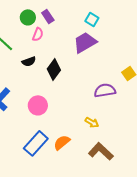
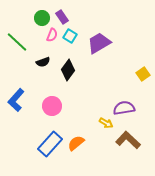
cyan square: (92, 19) -> (70, 36), moved
purple semicircle: (105, 90) -> (124, 108), moved
brown L-shape: (101, 151) -> (128, 140), moved

